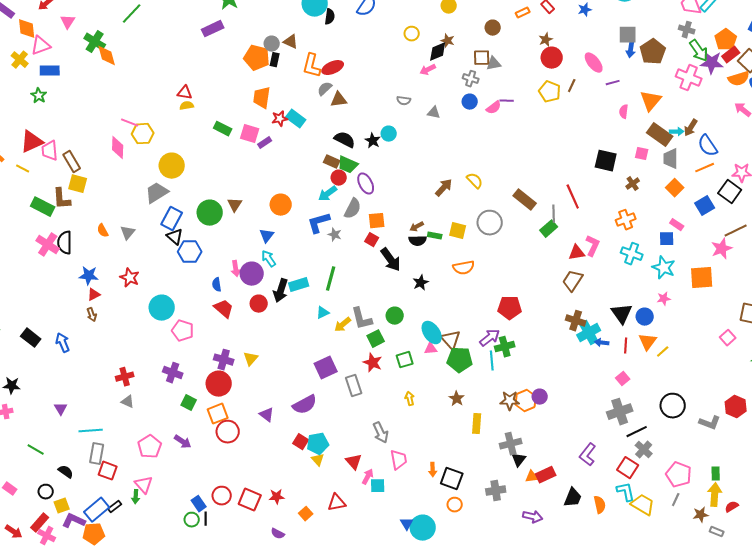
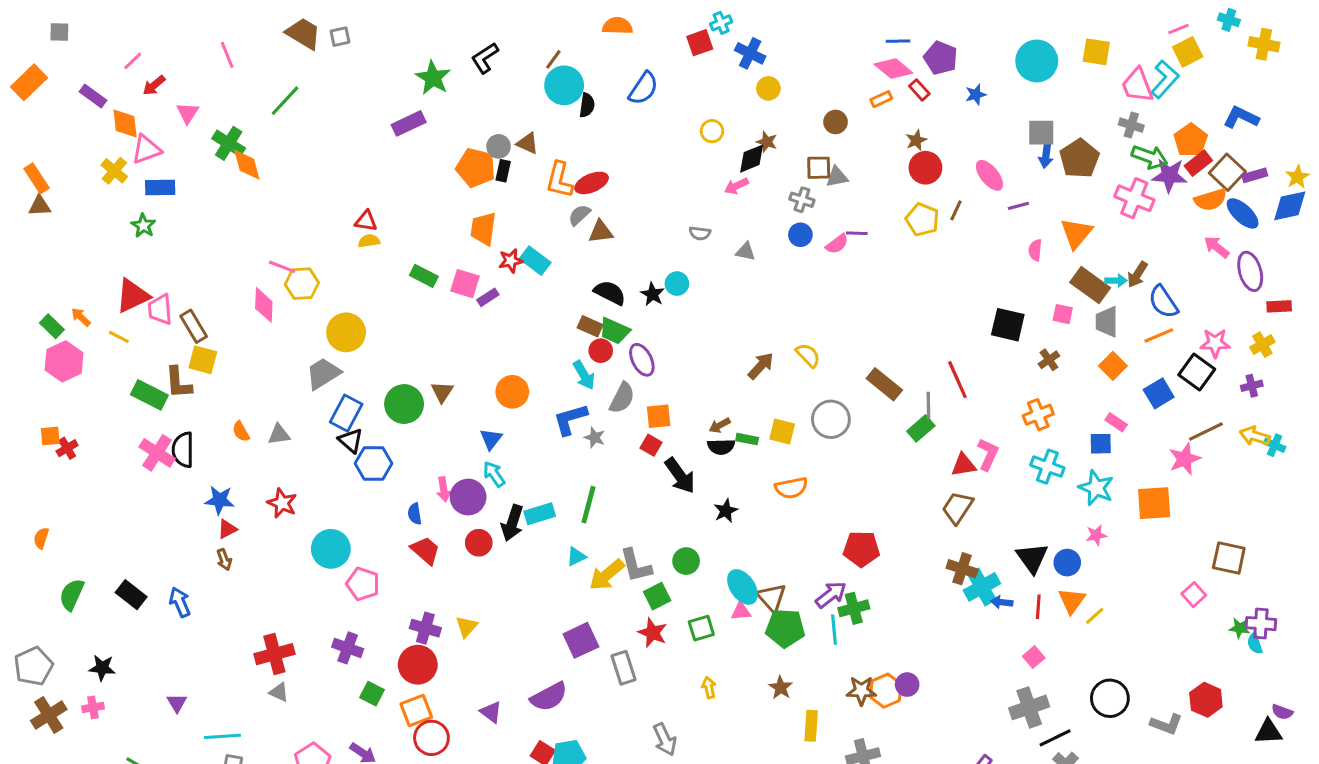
green arrow: (699, 51) -> (1150, 157), turned -35
cyan arrow: (328, 194) -> (584, 375), turned -84
gray triangle: (128, 233) -> (279, 435), turned 42
yellow arrow: (343, 325) -> (607, 575), size x1.4
red cross: (125, 377) -> (274, 654), size x1.4

